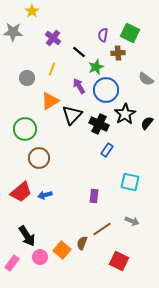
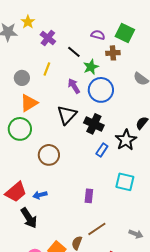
yellow star: (32, 11) -> (28, 22), moved
purple semicircle: (103, 35) -> (98, 35), turned 96
orange triangle: (50, 101) -> (29, 103), moved
black star: (125, 114) -> (126, 140), moved
brown circle: (39, 158) -> (49, 155), moved
gray arrow: (132, 221) -> (136, 234), moved
black arrow: (27, 236) -> (29, 218), moved

